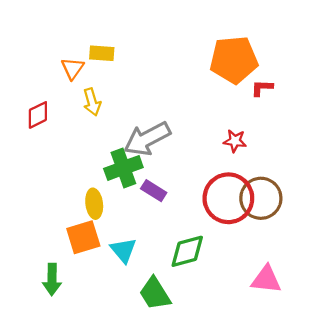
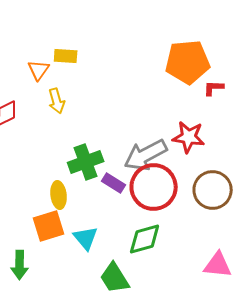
gray arrow: (147, 139) -> (146, 155), moved
red star: (235, 141) -> (189, 137), size x1.5
red circle: (228, 198) -> (154, 187), moved

